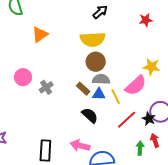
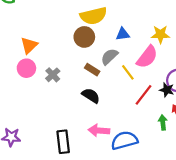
orange triangle: (40, 35) -> (29, 45), moved
brown circle: (96, 62) -> (84, 37), moved
gray semicircle: (101, 79) -> (109, 57), turned -36
blue triangle: (99, 94) -> (123, 34), moved
black semicircle: (90, 115) -> (91, 96), moved

